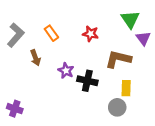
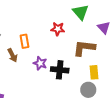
green triangle: (130, 19) -> (81, 12), moved
orange rectangle: (51, 33) -> (25, 41), moved, turned 32

